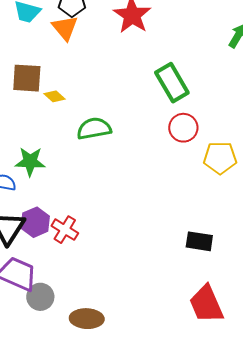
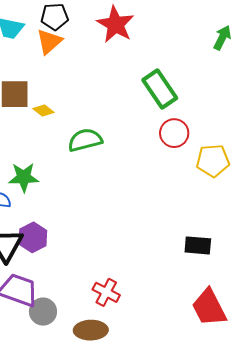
orange triangle: (65, 28) -> (49, 42), turned 32
red cross: (65, 230) -> (106, 292), moved

